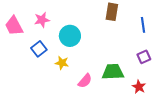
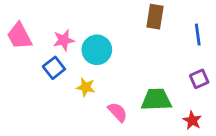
pink star: (42, 20) -> (64, 40), moved
pink semicircle: (85, 81) -> (118, 112), turned -84

